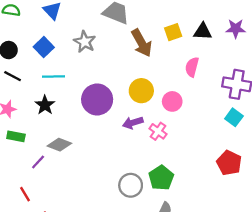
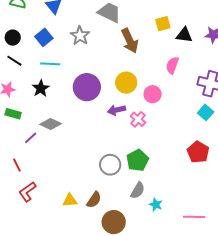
yellow square: (173, 32) -> (163, 24), moved

